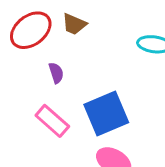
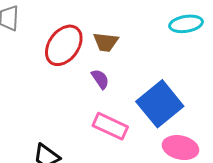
brown trapezoid: (74, 24) -> (106, 42), moved

